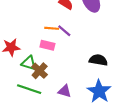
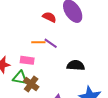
pink rectangle: (47, 45) -> (27, 60), moved
black semicircle: (98, 60) -> (76, 65), moved

